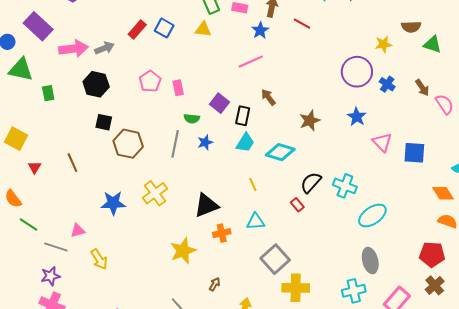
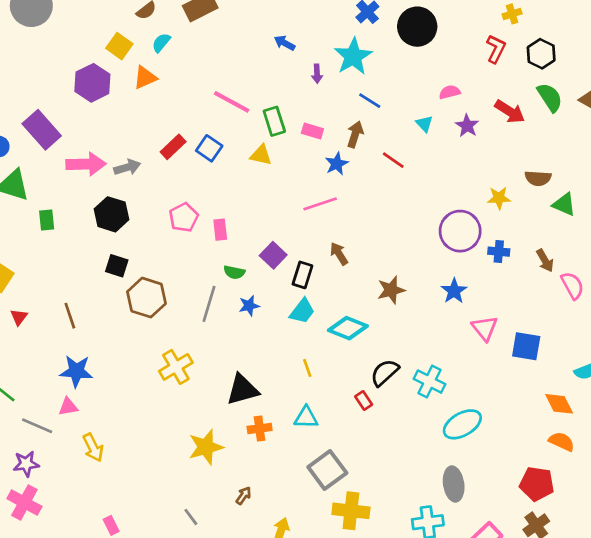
blue cross: (387, 84) -> (499, 252), turned -35
blue star: (113, 203) -> (76, 371), moved

